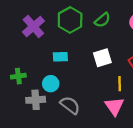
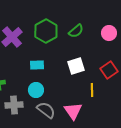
cyan circle: (51, 84) -> (36, 90), moved
pink triangle: (114, 106) -> (73, 111), moved

